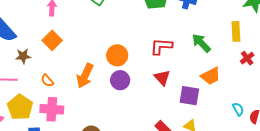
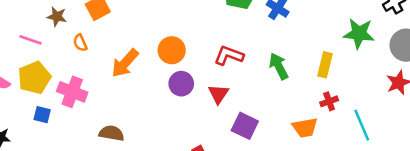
orange trapezoid: (211, 76) -> (305, 128), moved
purple circle: (120, 80) -> (181, 84), moved
orange semicircle: (47, 81) -> (80, 43), moved

